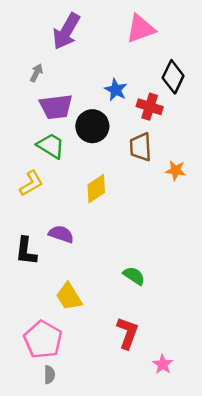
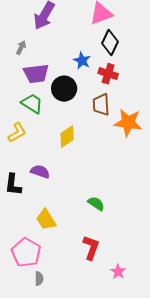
black diamond: (173, 77) -> (110, 43), moved
orange star: (176, 170) -> (128, 123), size x1.8
gray semicircle: (49, 375) -> (39, 279), moved

